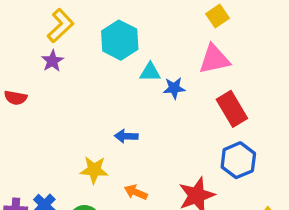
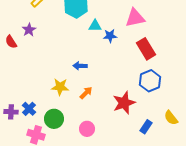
purple star: (52, 61) -> (29, 30), moved
red semicircle: (16, 98) -> (11, 42), turned 48
orange arrow: (136, 192) -> (86, 93), moved, turned 112

